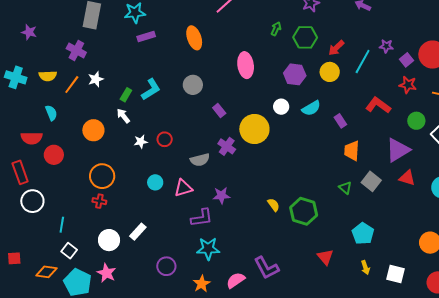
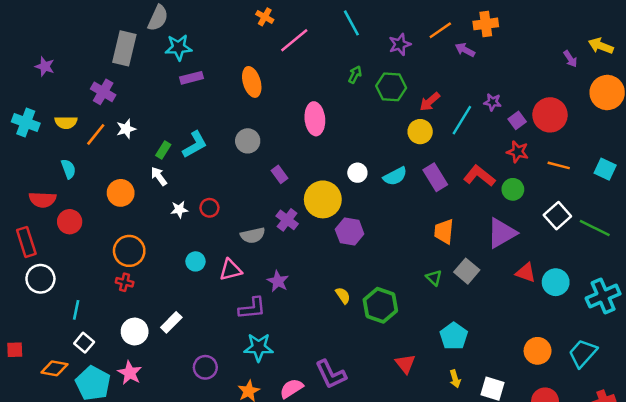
purple hexagon: (295, 74) -> (350, 232), moved
purple rectangle: (340, 121) -> (435, 177), moved, size x1.5
green circle: (416, 121) -> (513, 189), moved
red triangle: (407, 178) -> (526, 273), moved
purple star: (221, 195) -> (278, 281), turned 30

